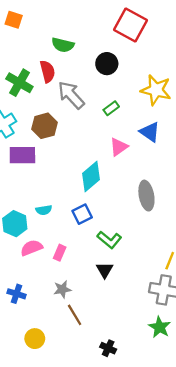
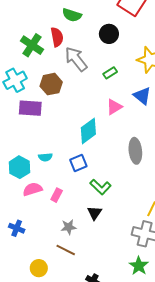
gray star: (62, 289) -> (69, 227), moved
brown line: (75, 315) -> (66, 250), turned -36
yellow circle: (35, 339) -> (39, 268), moved

